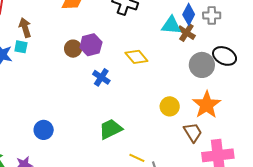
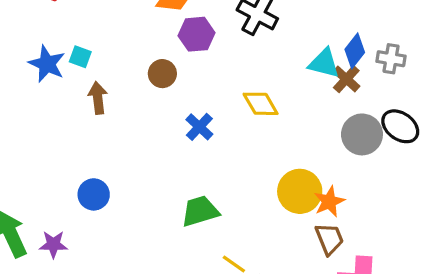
brown arrow: (25, 28) -> (98, 98), moved
purple hexagon: (91, 45) -> (197, 34), moved
orange star: (207, 105) -> (329, 202), moved, size x0.7
yellow circle: (170, 106) -> (300, 191), size x1.4

